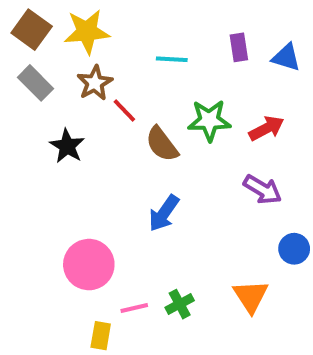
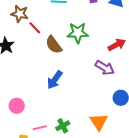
brown star: (95, 83) -> (20, 14), turned -30
red arrow: (266, 128) -> (117, 45), moved
pink circle: (89, 265) -> (17, 106), size x0.6

